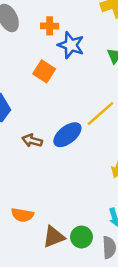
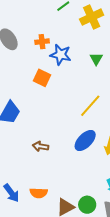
blue ellipse: (67, 135) -> (85, 141), moved
brown arrow: (32, 141) -> (41, 146), moved

